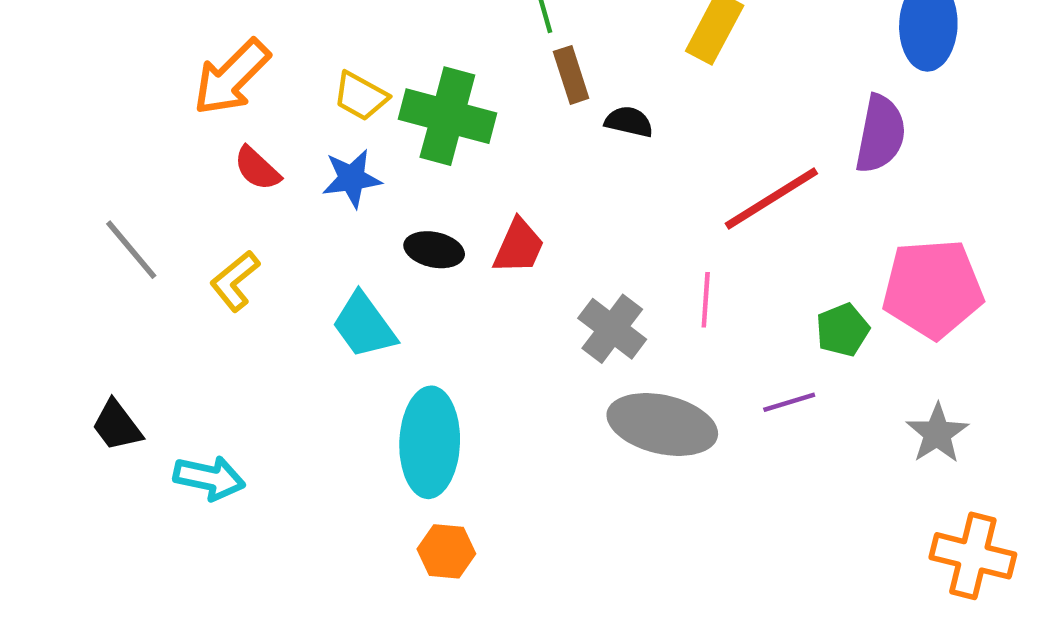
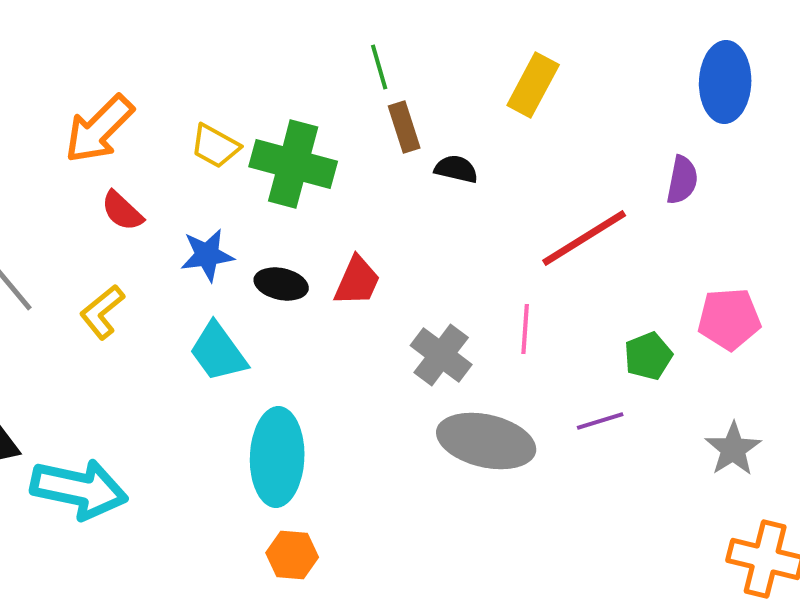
purple semicircle: (880, 134) -> (682, 180), size x0.7
blue star: (352, 178) -> (207, 255), moved
pink pentagon: (933, 289) -> (729, 319), size x0.7
cyan arrow: (209, 478) -> (79, 489), size x1.5

